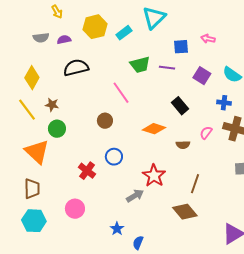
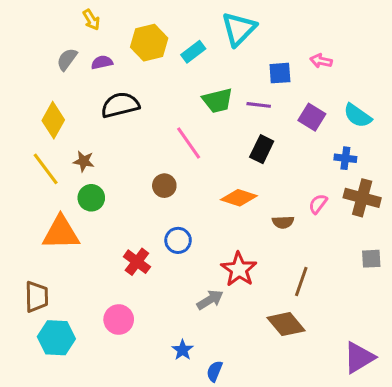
gray semicircle: (41, 38) -> (67, 59), turned 133
black rectangle: (180, 106) -> (262, 149), moved, turned 66
orange triangle: (37, 152) -> (61, 233), turned -44
brown trapezoid: (32, 189) -> (37, 297), moved

